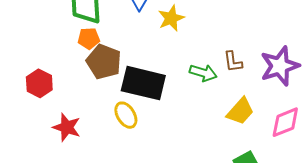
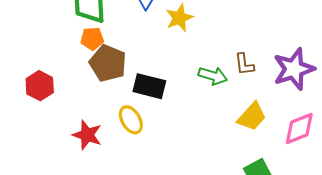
black rectangle: (143, 83) -> (149, 86), size x0.7
red star: (67, 127) -> (87, 135), moved

